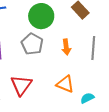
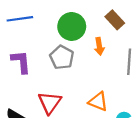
orange arrow: (66, 47) -> (99, 46), moved

